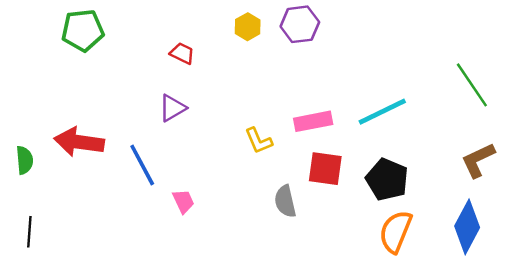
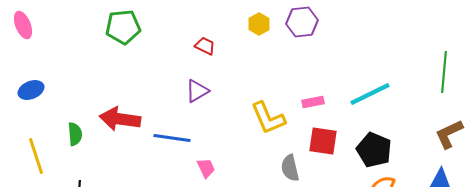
green line: (472, 85) -> (444, 72), turned 39
pink rectangle: (313, 121) -> (313, 102), size x0.7
yellow L-shape: (259, 141) -> (268, 118), size x1.5
blue line: (142, 165) -> (172, 138), turned -54

